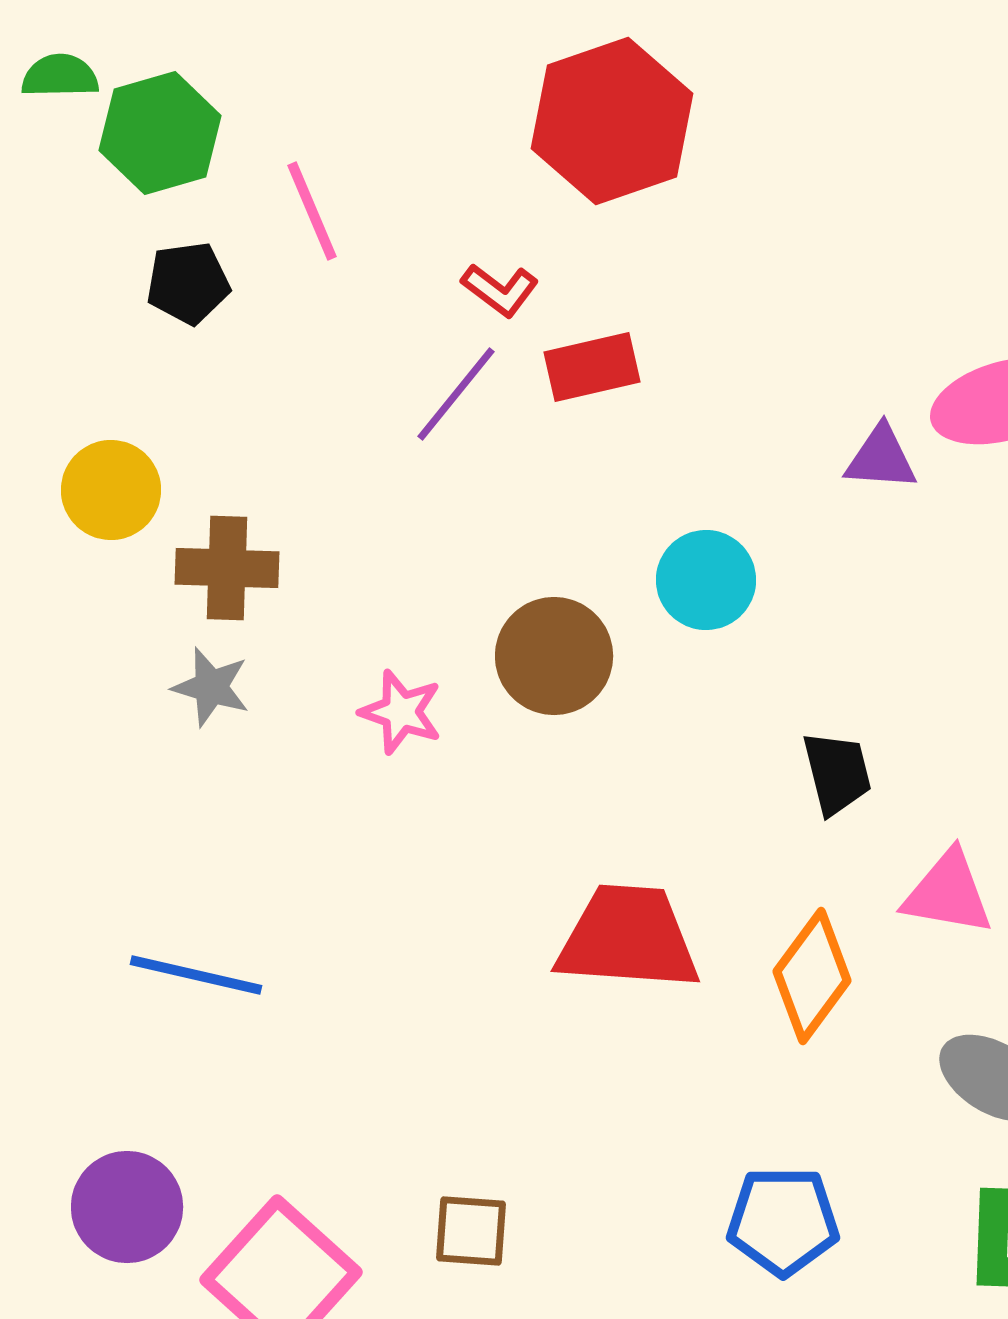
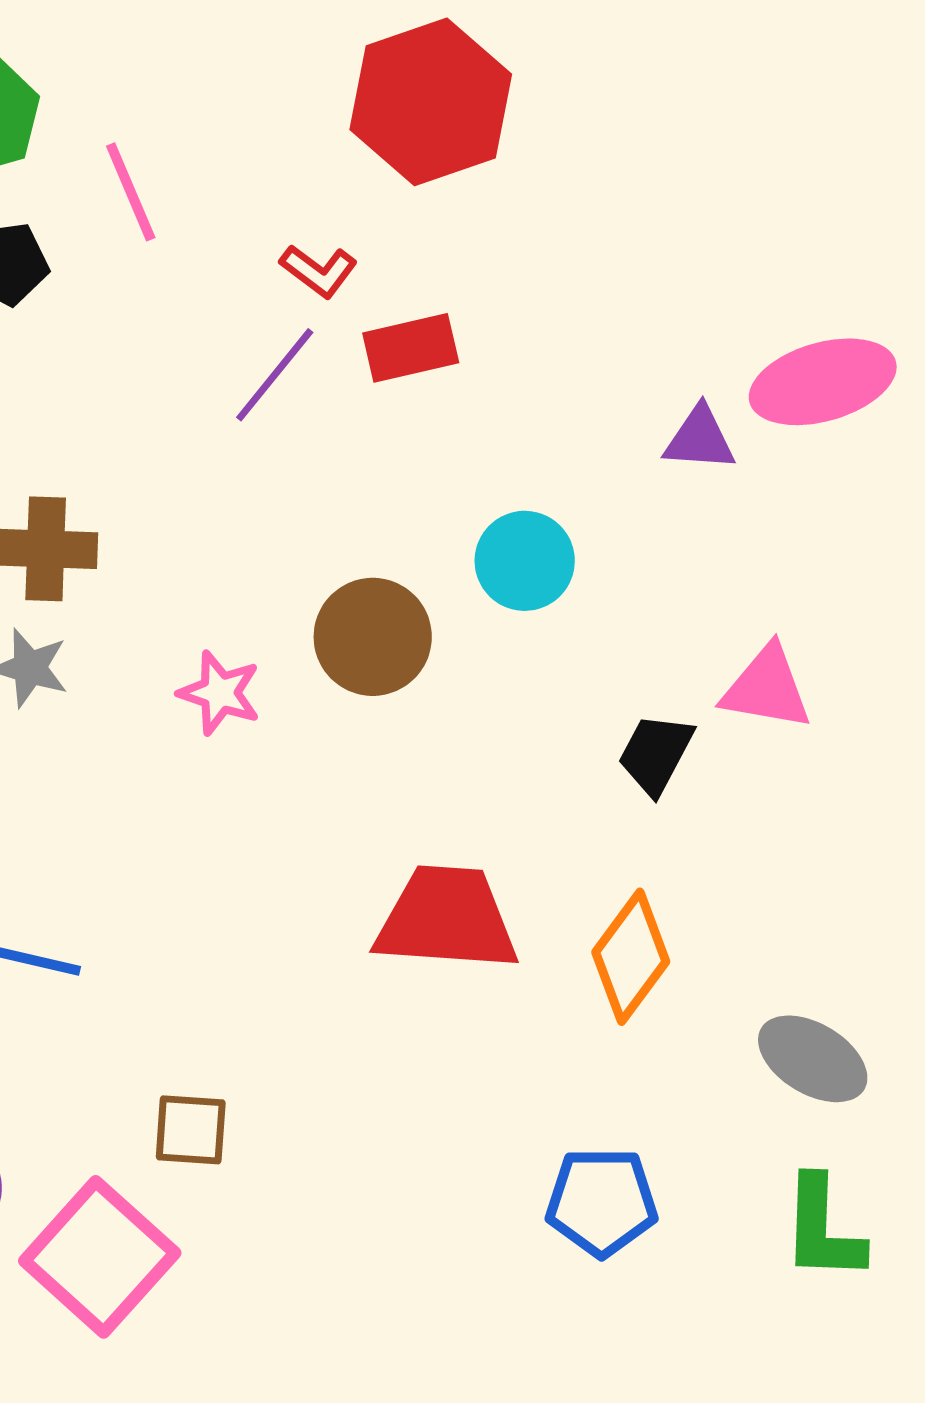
black trapezoid: (837, 773) -> (656, 754), turned -138
pink triangle: (948, 893) -> (767, 688), moved
brown square: (471, 1231) -> (191, 1130), moved

